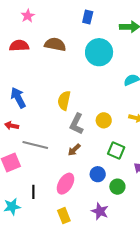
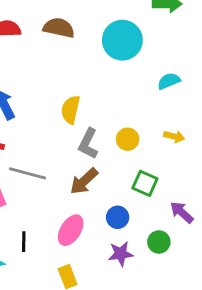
brown arrow: (74, 150) -> (84, 181), size x1.5
green circle: (117, 187) -> (159, 242), moved
purple star: (100, 211) -> (121, 254), moved, turned -30

